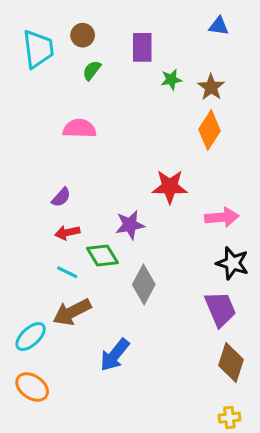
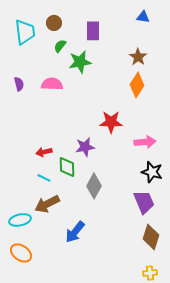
green star: (171, 80) -> (80, 62), moved, size x1.6
purple semicircle: (61, 197) -> (19, 84), moved, turned -56
green diamond: (102, 255) -> (67, 167), turned 30
cyan ellipse: (31, 337) -> (20, 220), turned 30

